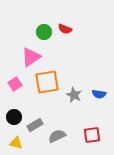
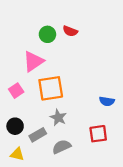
gray star: (74, 95) -> (58, 118), moved
red square: (92, 135) -> (98, 134), moved

